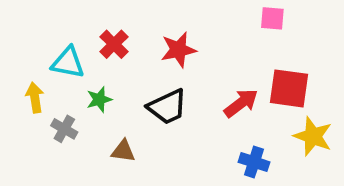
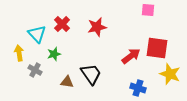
cyan triangle: (68, 63) -> (37, 34), turned 36
black trapezoid: (167, 107) -> (91, 74), moved, turned -100

